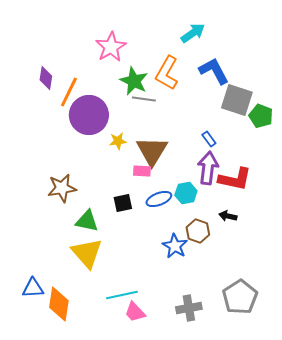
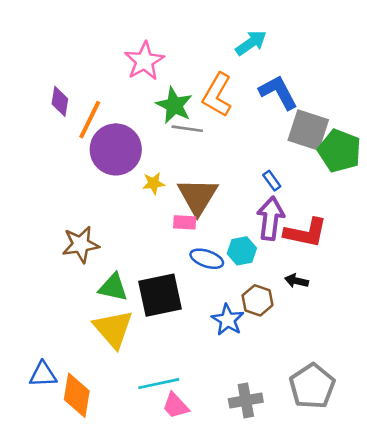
green pentagon: (261, 116) -> (339, 151), size x1.4
blue ellipse: (159, 199) -> (207, 259), turned 40
black square: (123, 203) -> (160, 295), moved, size x1.8

